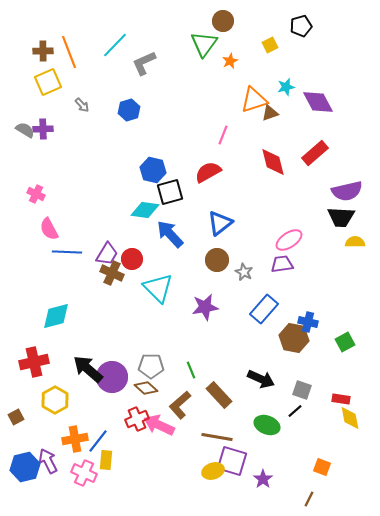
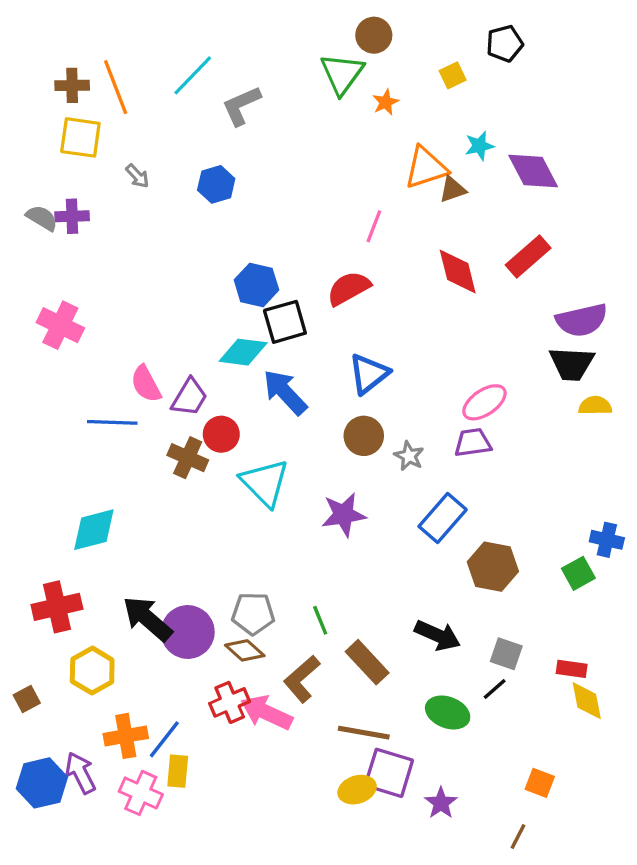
yellow square: (48, 82) -> (80, 137), turned 32
pink cross: (36, 194) -> (60, 325), size x1.5
pink semicircle: (49, 229) -> (146, 384), moved
purple trapezoid: (107, 254) -> (189, 397), moved
blue cross: (308, 322) -> (607, 540), moved

